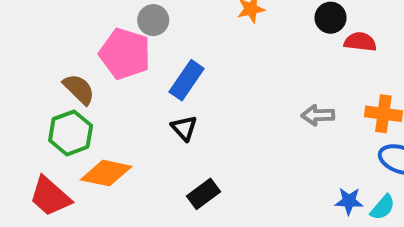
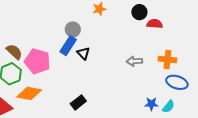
gray circle: (153, 20) -> (73, 29), moved
pink pentagon: (125, 54) -> (37, 61), moved
black triangle: (184, 128) -> (83, 53), moved

